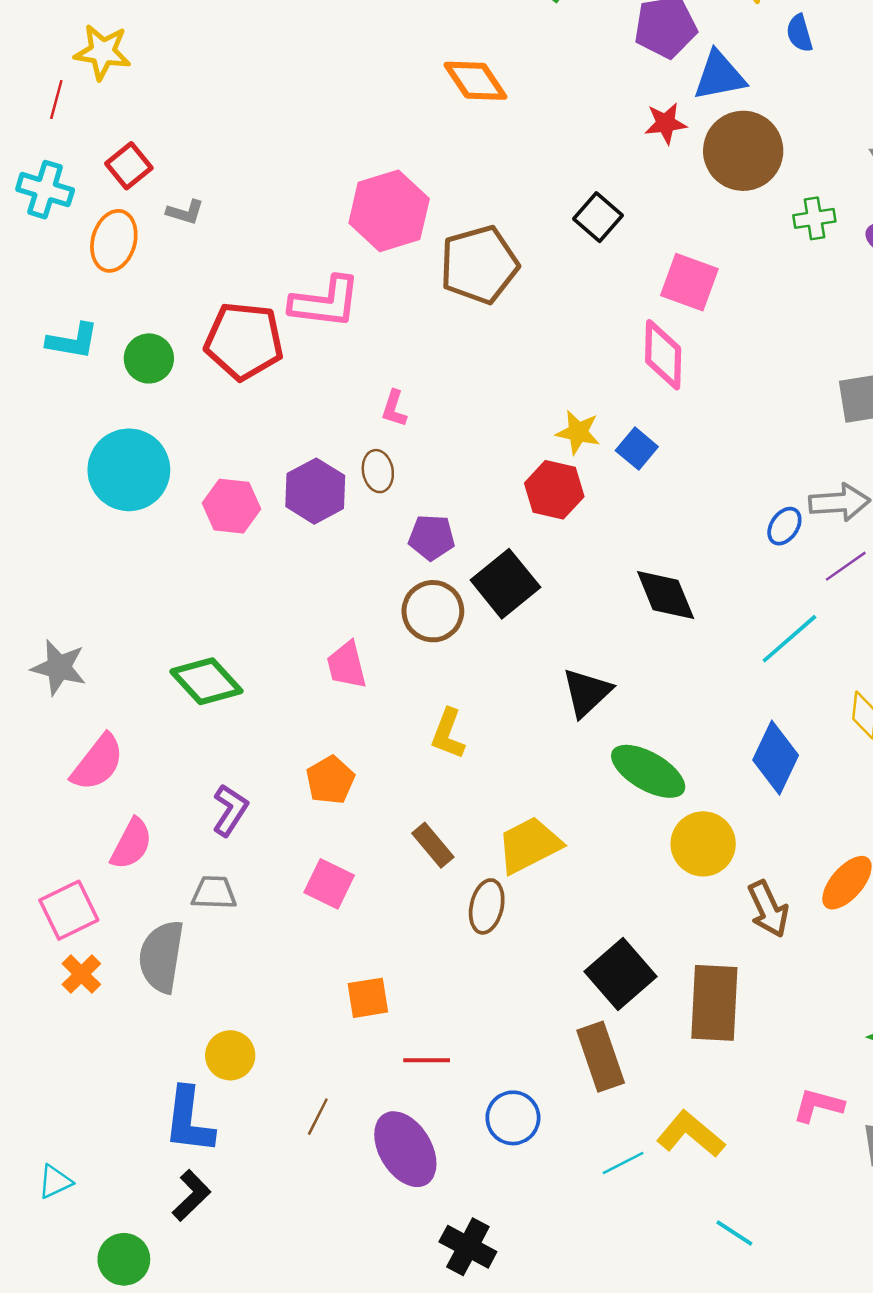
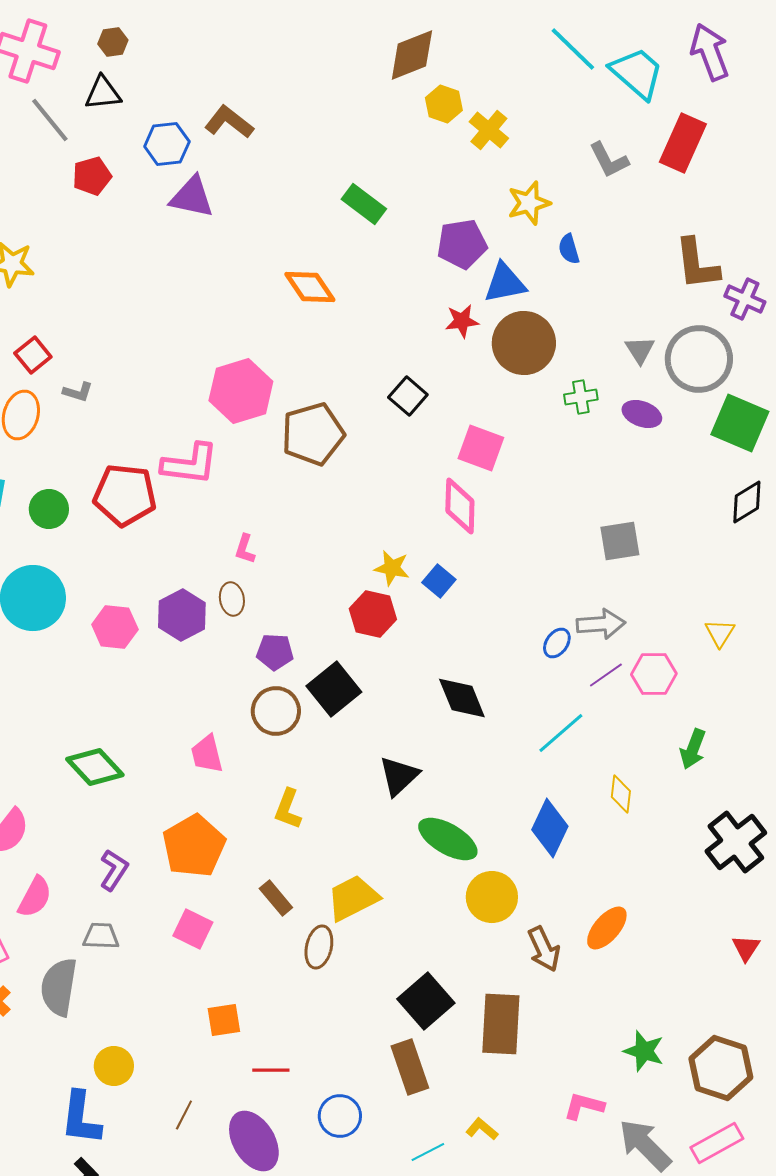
orange pentagon: (330, 780) -> (194, 846), size x1.6
yellow L-shape: (691, 1134) -> (482, 1129), size x0.6

